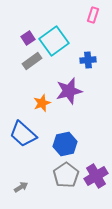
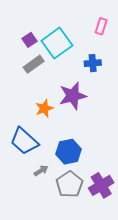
pink rectangle: (93, 15) -> (101, 26), moved
gray arrow: (21, 187) -> (41, 171), moved

